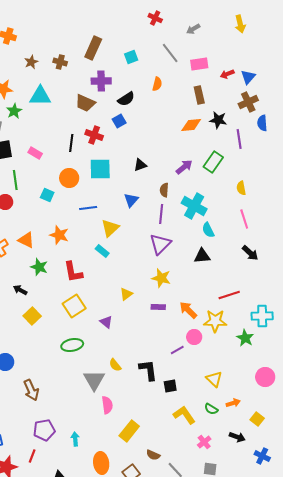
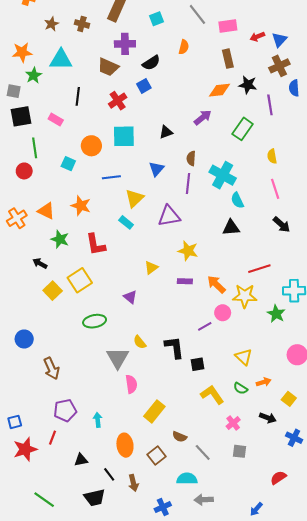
red cross: (94, 135) -> (118, 101), turned 36
black line: (71, 143) -> (78, 96), moved
purple arrow: (184, 167) -> (203, 117), moved
purple triangle: (160, 244) -> (169, 216), moved, turned 35
yellow square: (74, 306) -> (80, 280), moved

